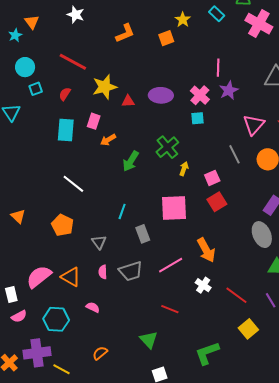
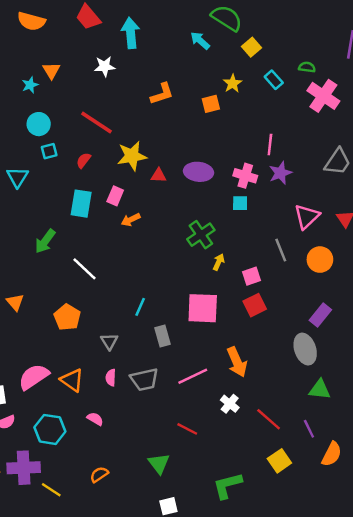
white star: (76, 15) -> (105, 66), turned -30
pink cross: (200, 95) -> (245, 176), turned -30
green arrow: (131, 161) -> (45, 241), moved

